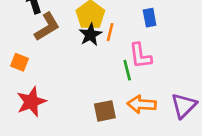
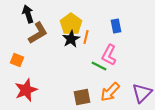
pink L-shape: (140, 56) -> (109, 55), turned 35
green line: (127, 70) -> (99, 66), turned -49
orange arrow: (142, 104) -> (110, 92), turned -50

